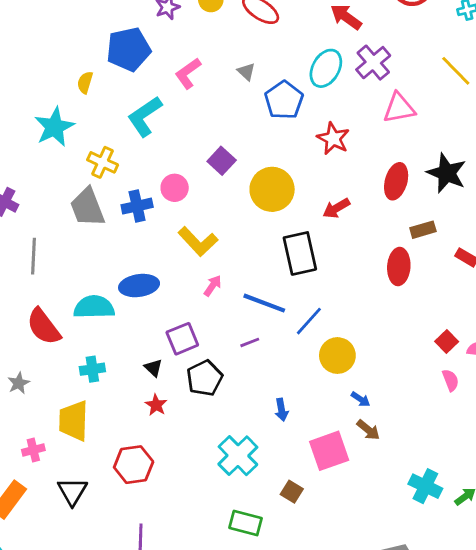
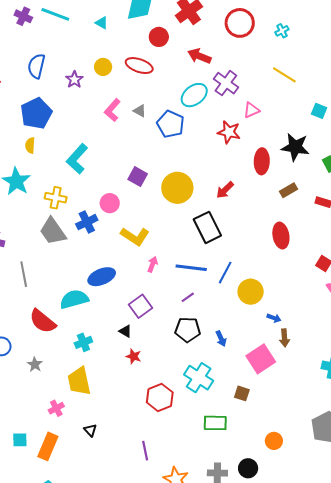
blue pentagon: (129, 49) -> (36, 113), moved
cyan ellipse: (326, 68) -> (194, 95), turned 36
pink L-shape: (188, 73) -> (112, 110), moved
pink triangle: (399, 108) -> (251, 110), size x0.7
red star: (333, 138) -> (229, 132), moved
red ellipse: (399, 266) -> (281, 236), moved
black pentagon: (205, 378) -> (188, 330), moved, turned -30
brown arrow: (368, 430) -> (284, 338), turned 60
red hexagon: (134, 465) -> (160, 397), moved
black triangle: (72, 491) -> (90, 430), size x0.6

